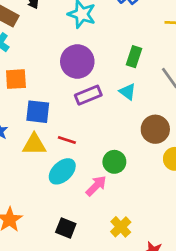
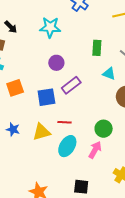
purple circle: (77, 61) -> (56, 63), size x0.6
cyan triangle: (128, 92) -> (109, 74), moved
blue square: (38, 112) -> (46, 97), moved

